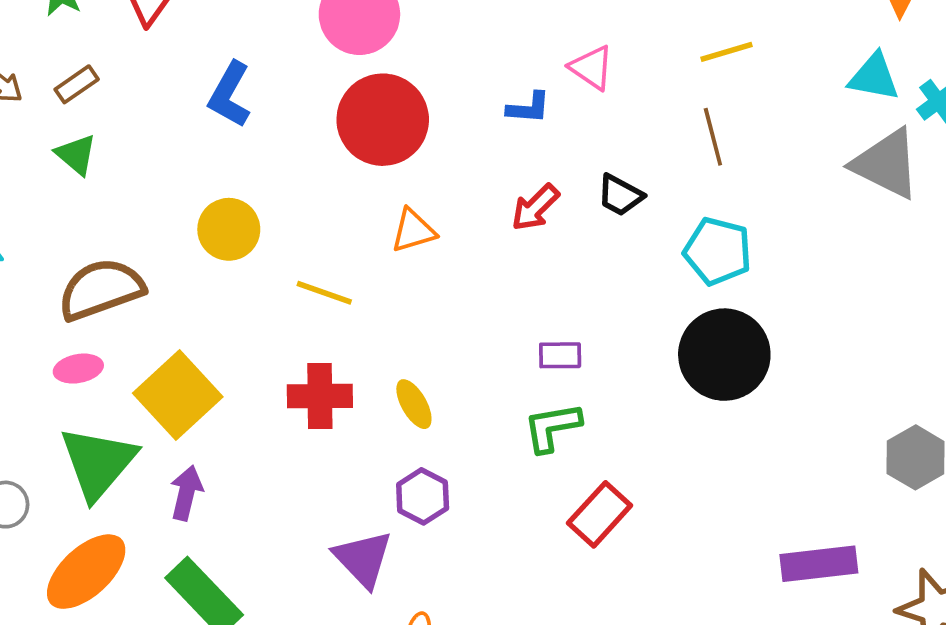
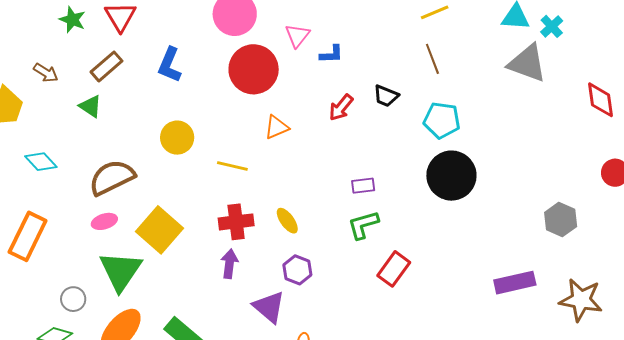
pink triangle: (592, 68) -> (297, 36), moved, turned 40
brown rectangle: (77, 84) -> (106, 66), moved, size x1.4
purple arrow: (186, 493) -> (229, 264), moved

